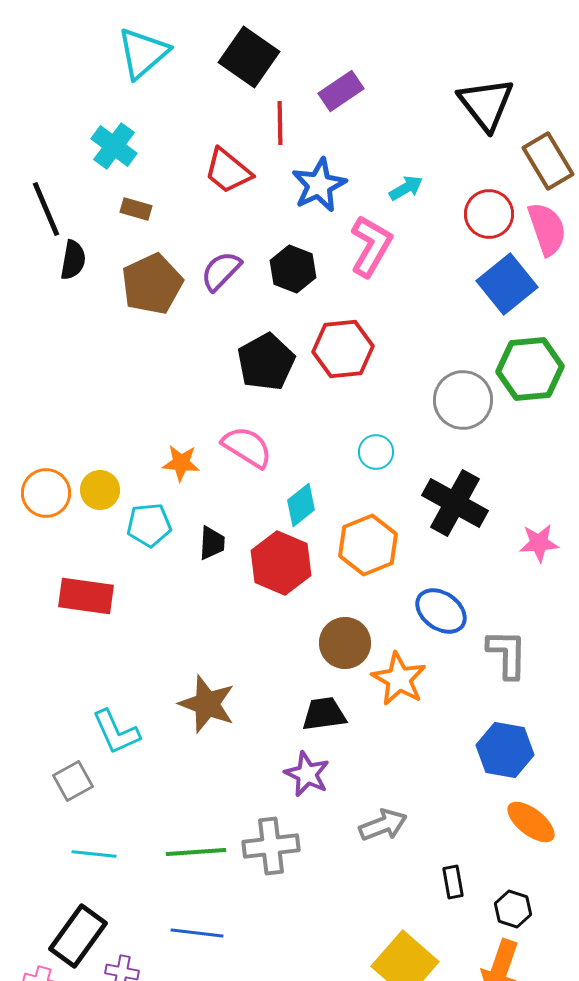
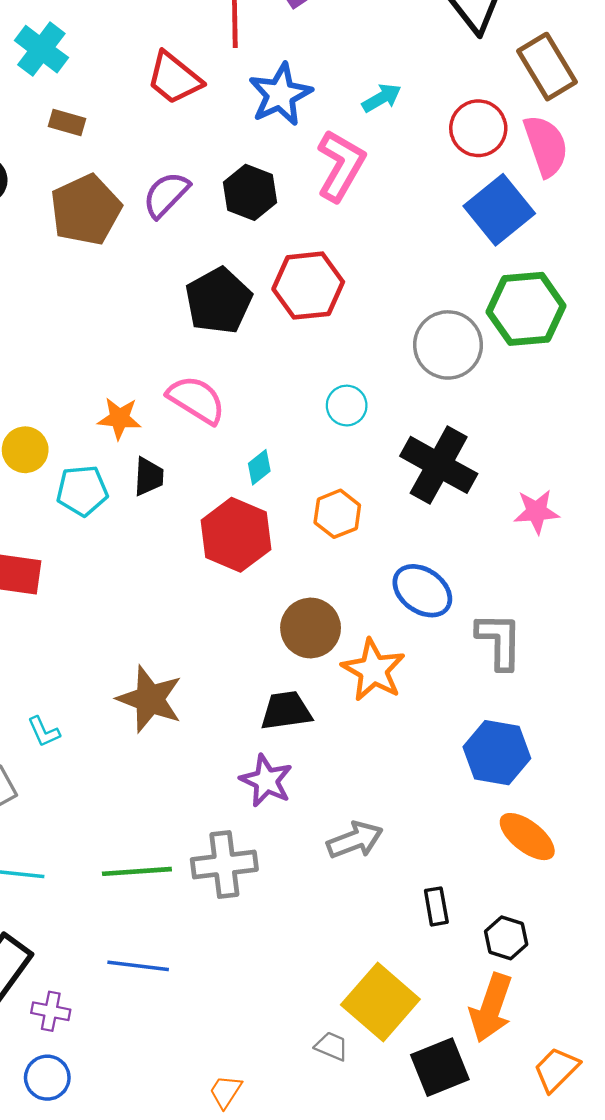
cyan diamond: (301, 505) -> (259, 467), size x0.7
black trapezoid: (212, 543) -> (149, 477), moved
orange hexagon: (368, 545) -> (337, 514), size x0.7
cyan L-shape: (116, 732) -> (44, 732), size x0.6

